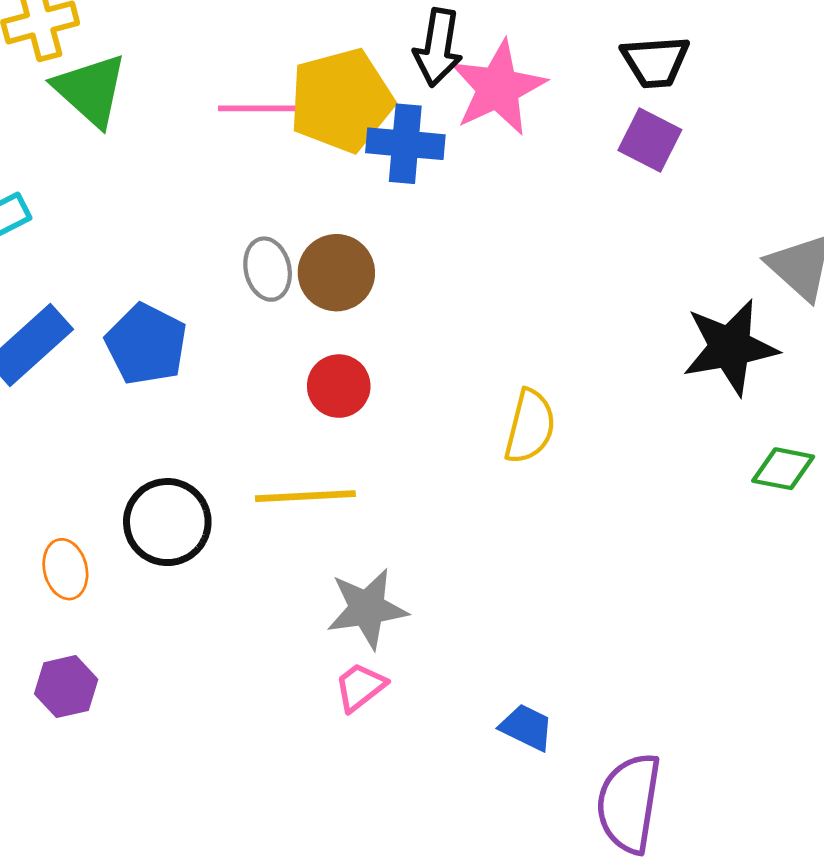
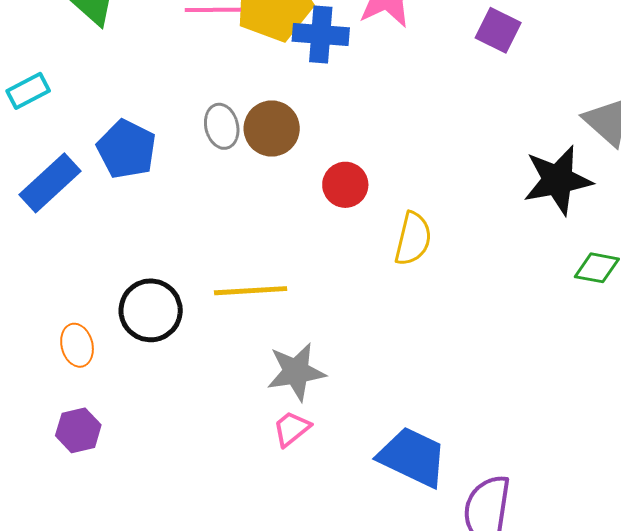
blue pentagon: (146, 344) -> (127, 149), moved
red circle: (339, 386) -> (345, 185), moved
blue trapezoid: (527, 727) -> (412, 457), size x1.8

